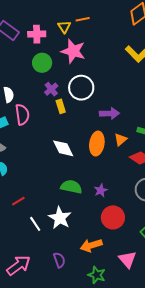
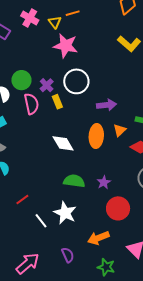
pink cross: (37, 34) -> (30, 18), moved, turned 36
green circle: (42, 63) -> (21, 80), moved
pink semicircle: (22, 115) -> (31, 104), moved

